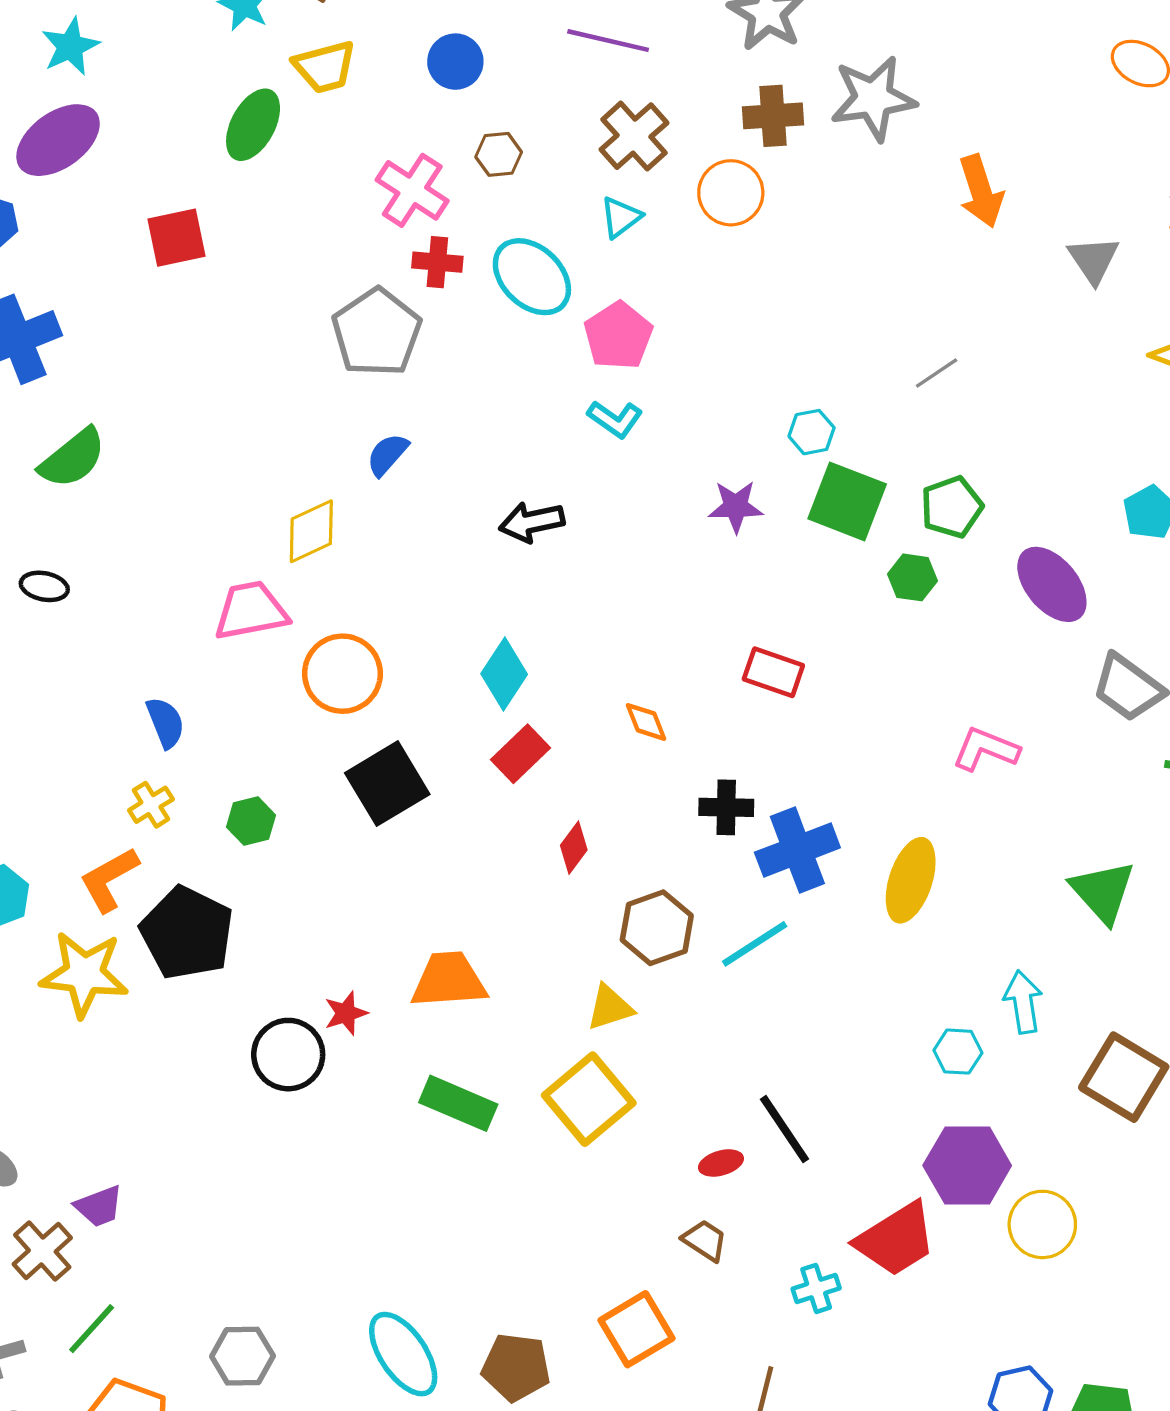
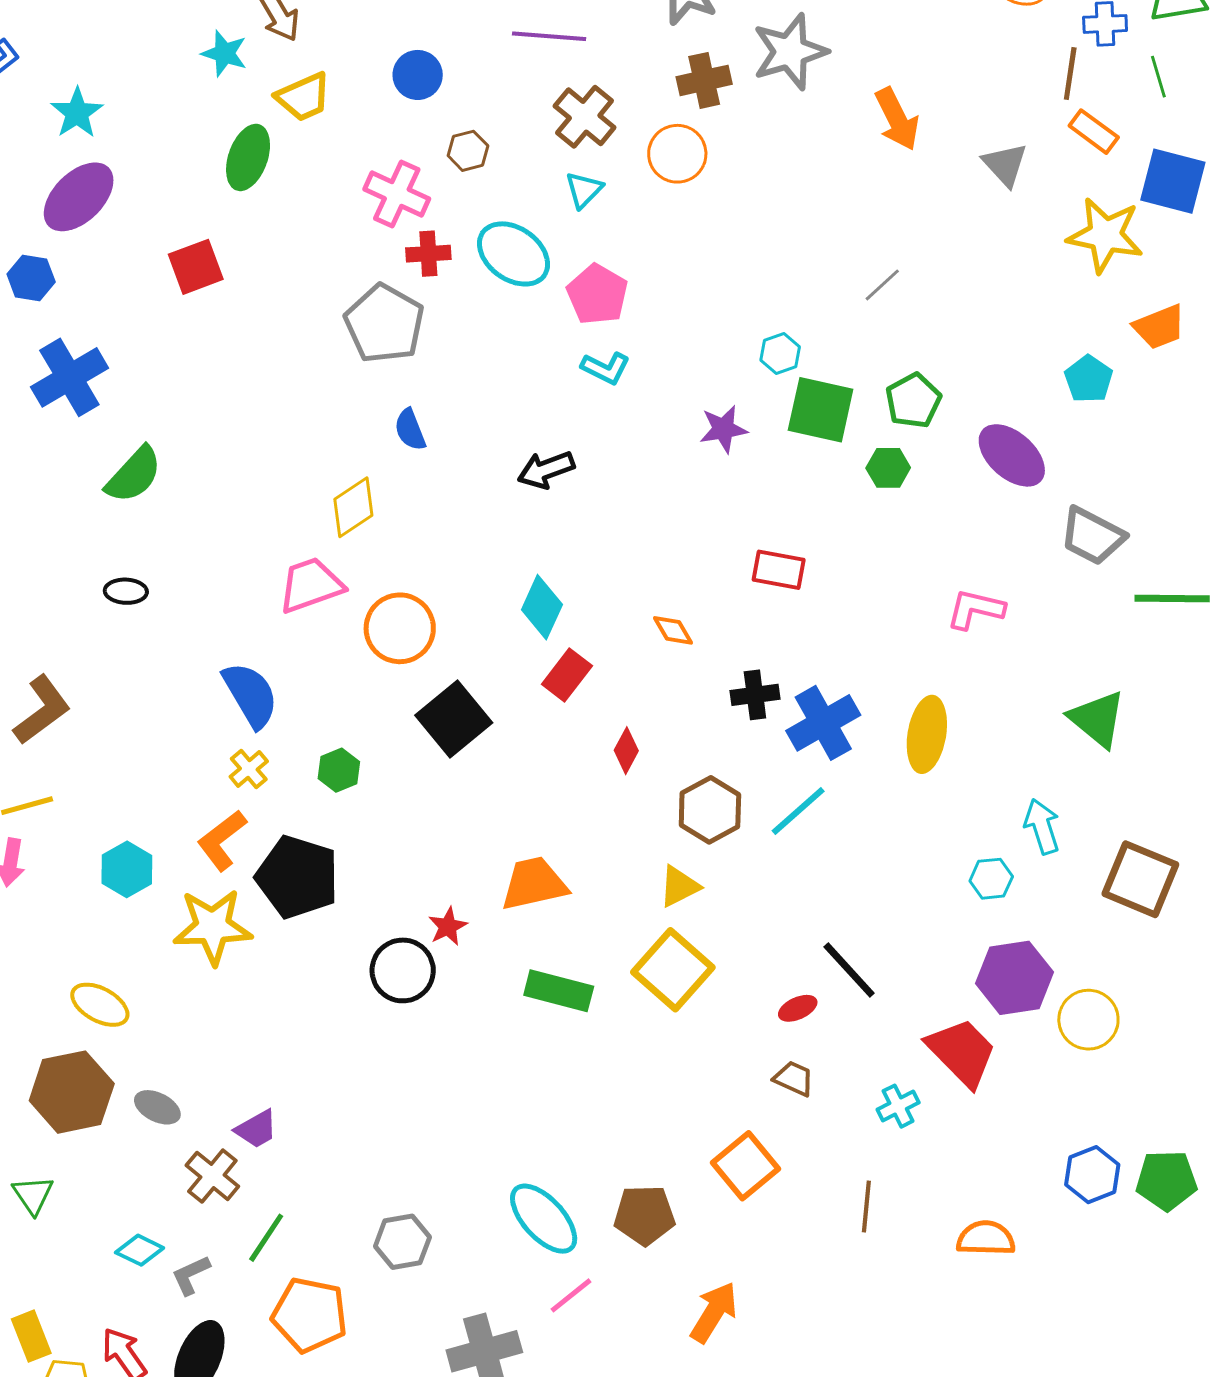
blue semicircle: (387, 455) -> (410, 430), turned -54
blue semicircle: (165, 723) -> (250, 695), size x1.5
red trapezoid: (896, 1239) -> (962, 1052), turned -94

